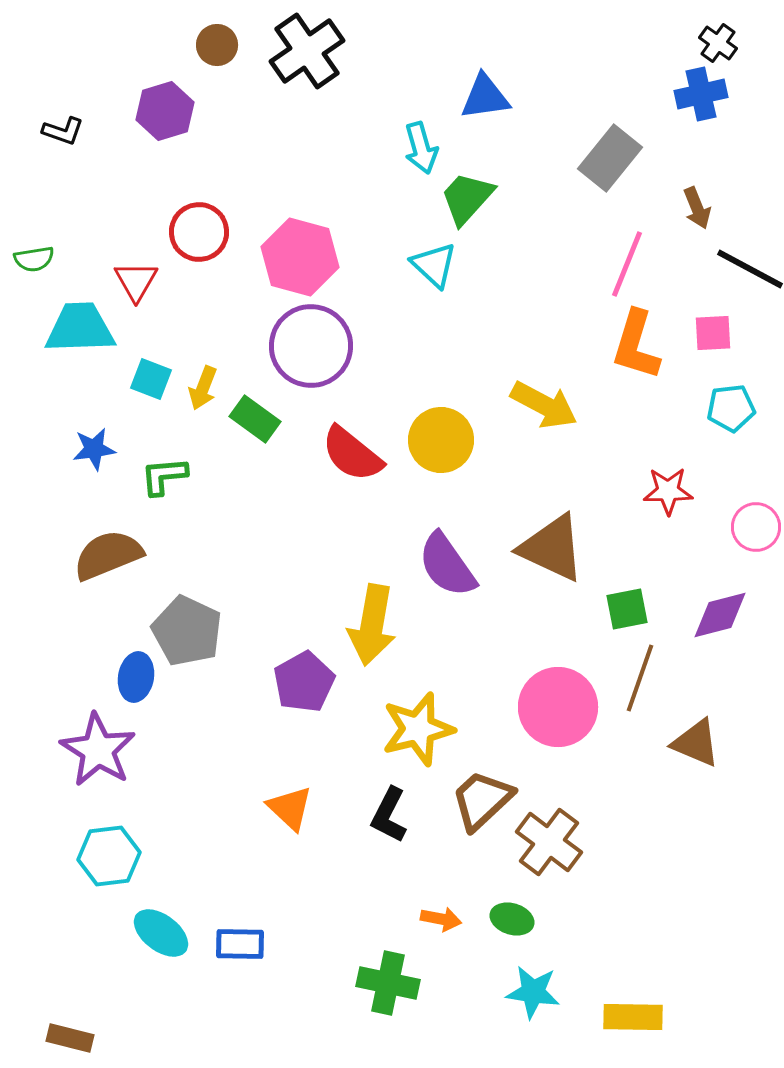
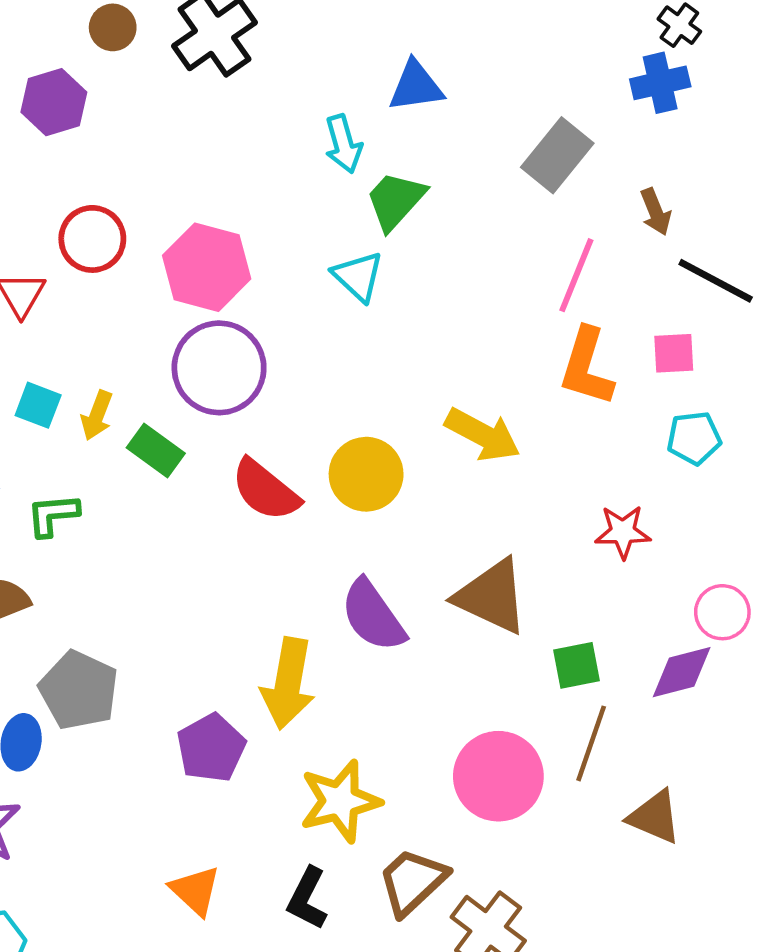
pink circle: (756, 527) -> (722, 612), moved

